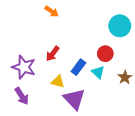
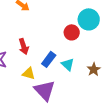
red arrow: (53, 54) -> (24, 46), turned -56
red circle: (105, 54) -> (72, 32), moved

